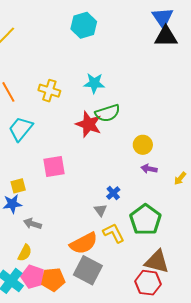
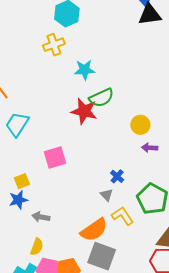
yellow cross: (49, 91) -> (54, 45), moved, turned -30

